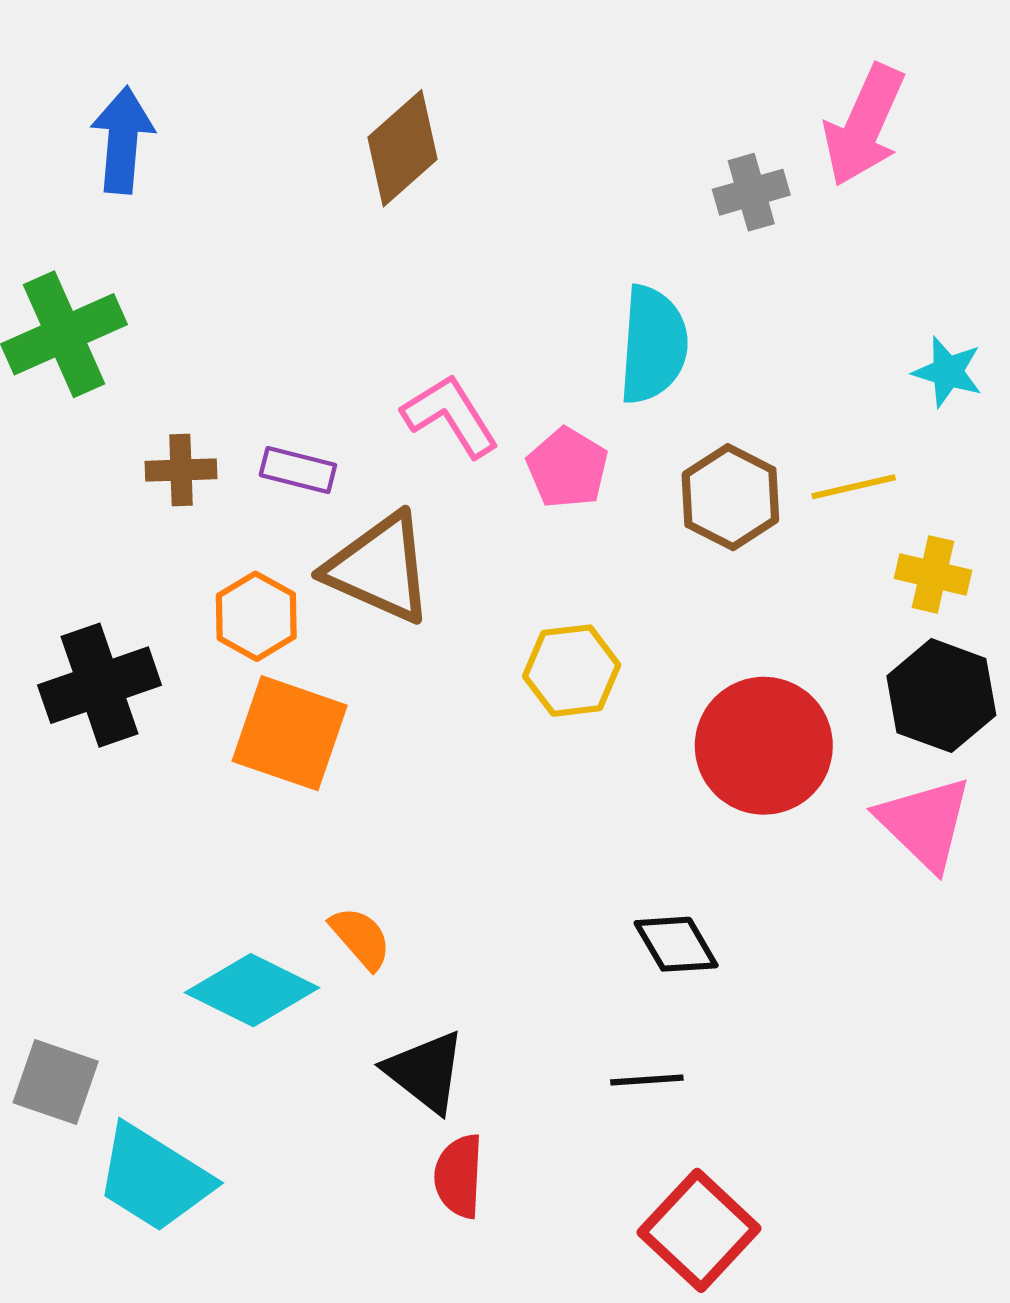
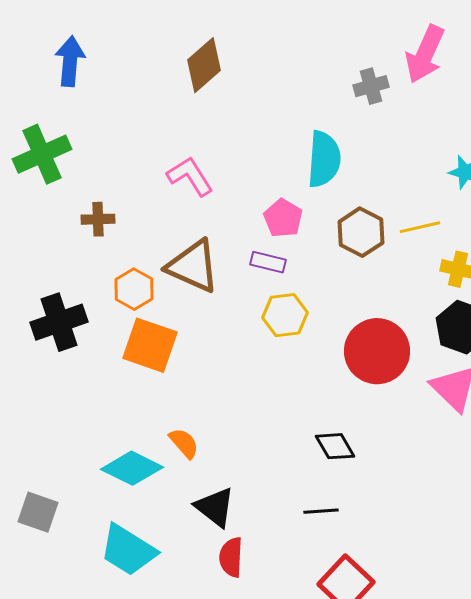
pink L-shape: (450, 416) -> (190, 176), moved
purple rectangle: (298, 470) -> (268, 262), moved
cyan trapezoid: (154, 1178) -> (128, 550), moved

